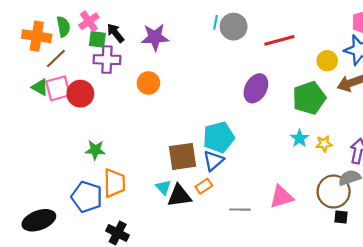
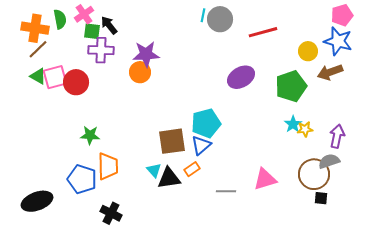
purple star: (155, 37) -> (146, 54), moved
brown line: (56, 59) -> (38, 49), moved
purple ellipse: (256, 88) -> (241, 77), turned 32
cyan star: (300, 138) -> (293, 124), moved

